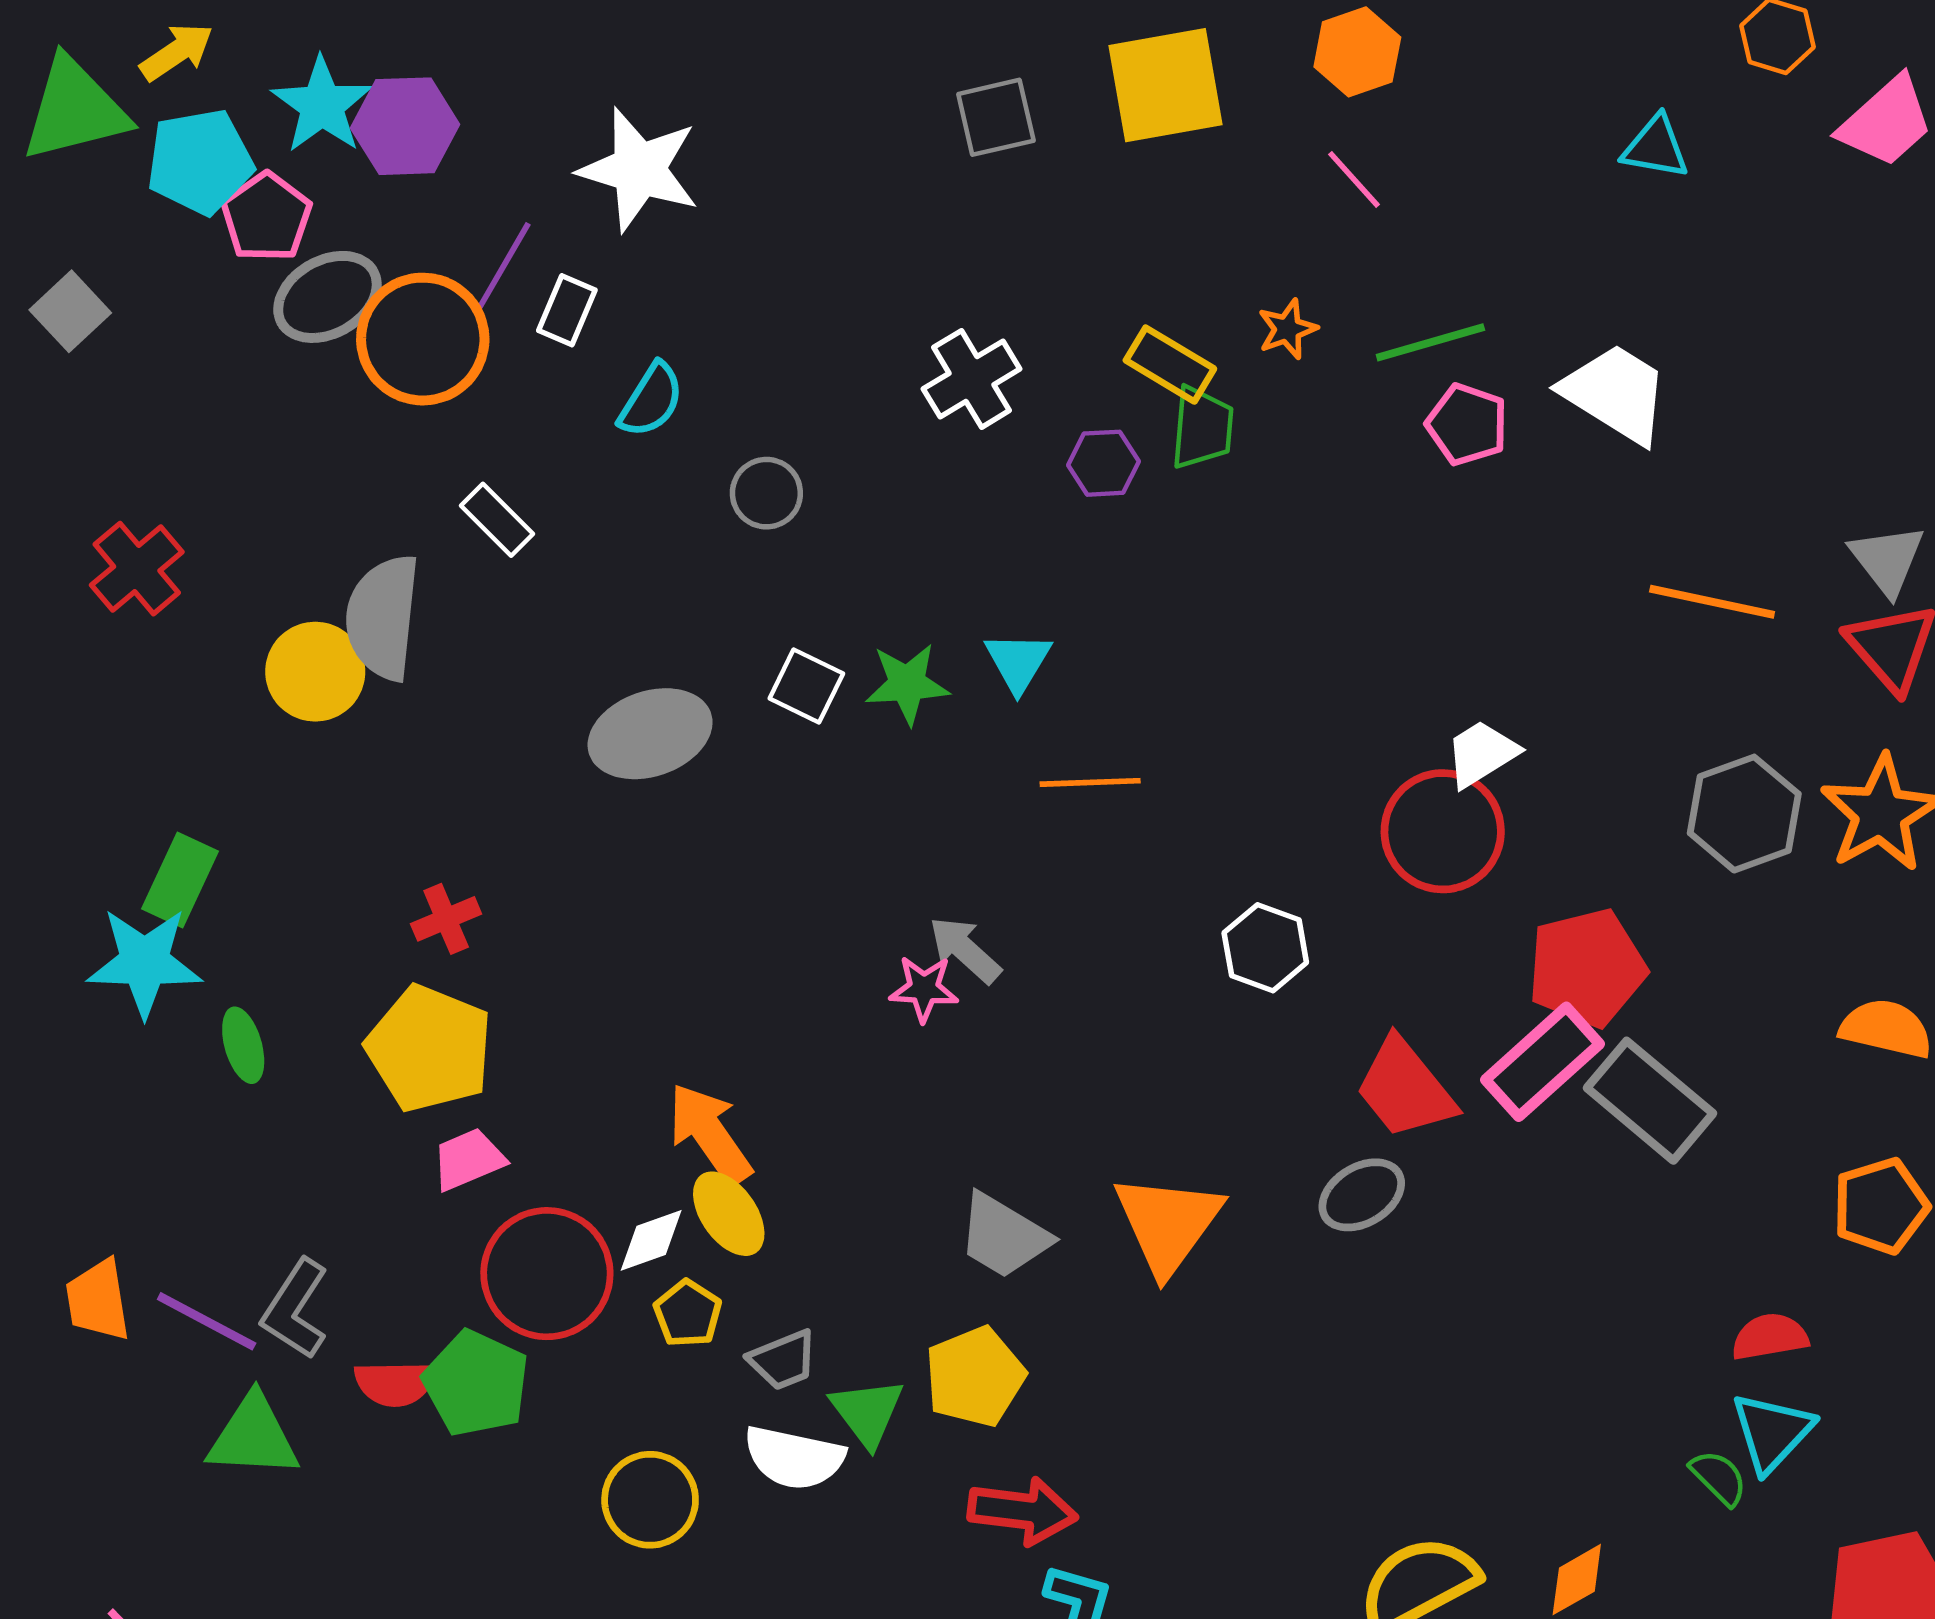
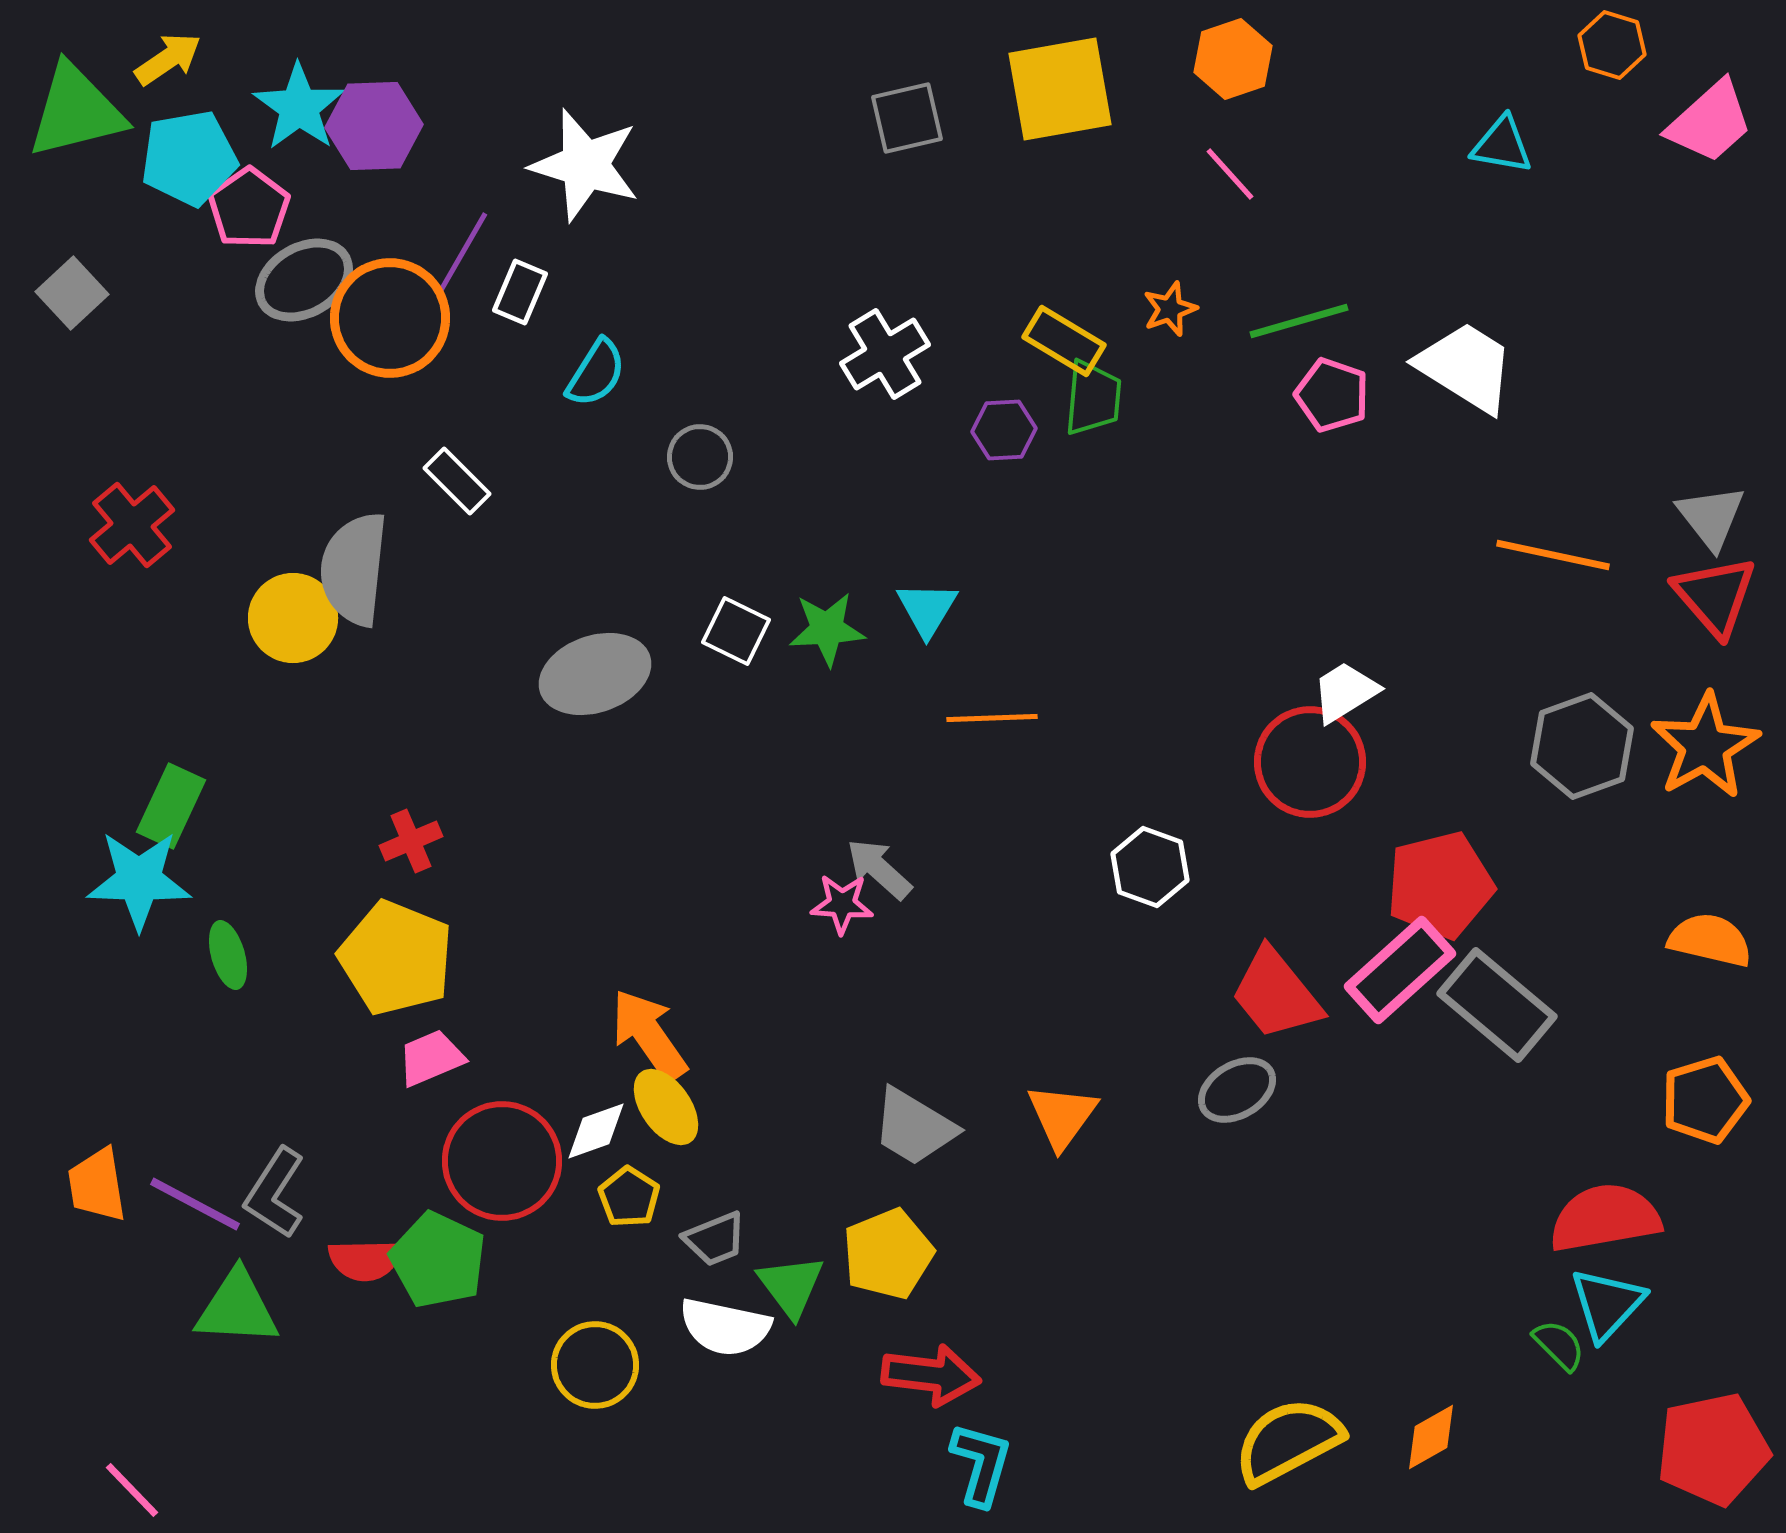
orange triangle: (1168, 1224) -> (1062, 1116), size x0.7
red semicircle: (1770, 1337) -> (1605, 1218), size x1.6

